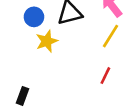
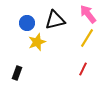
black rectangle: (22, 96) -> (17, 73), moved

